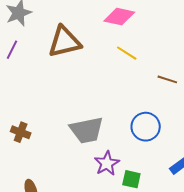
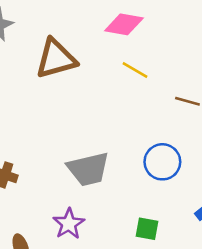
purple star: (107, 163) -> (69, 224), moved

